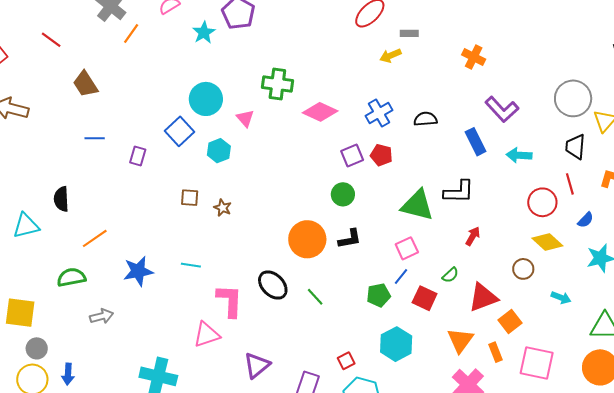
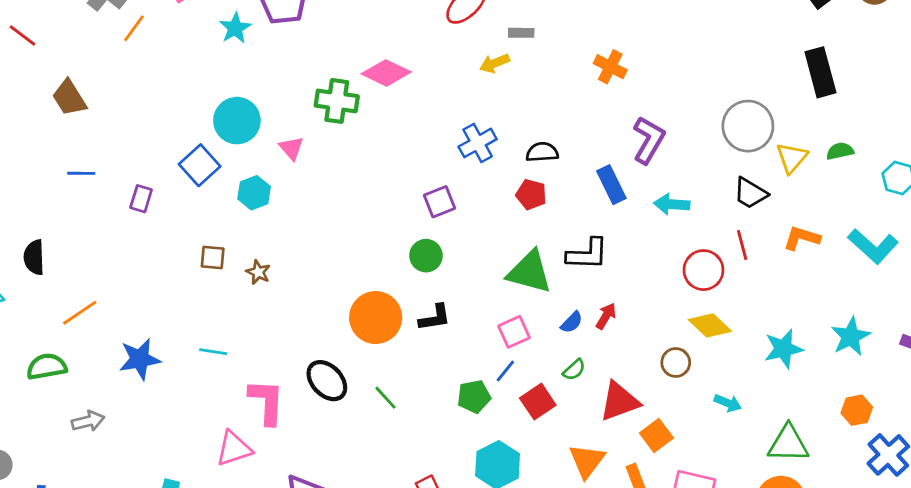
purple L-shape: (502, 109) -> (649, 140), turned -108
pink diamond: (320, 112) -> (386, 73), moved
black trapezoid: (575, 147) -> (750, 193), turned -64
red pentagon: (381, 155) -> (531, 194), moved
blue semicircle: (586, 220) -> (572, 322), moved
red square: (425, 298) -> (538, 402), turned 30

